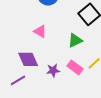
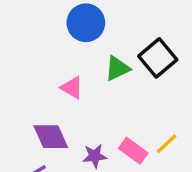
green triangle: (75, 40) -> (117, 68), moved

